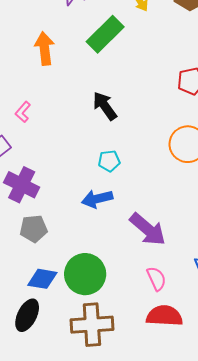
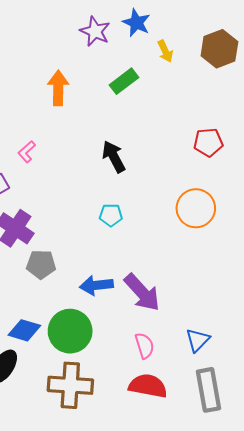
green rectangle: (105, 34) -> (124, 81), size x0.7
blue arrow: (97, 199) -> (96, 285), moved
gray pentagon: (34, 229) -> (41, 264), moved

